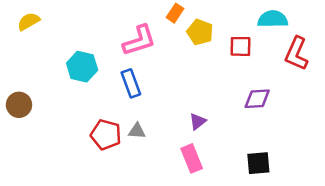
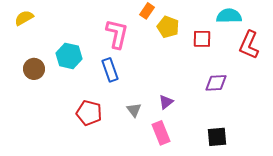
pink L-shape: (139, 40) -> (117, 34), turned -60
brown circle: (19, 105) -> (34, 69), moved
gray triangle: (137, 131) -> (134, 110), moved, turned 49

